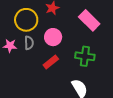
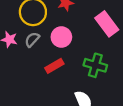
gray semicircle: (29, 43) -> (32, 40), turned -144

